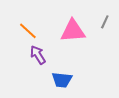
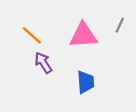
blue trapezoid: (62, 80) -> (86, 82), moved, turned -100

